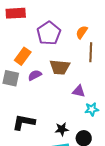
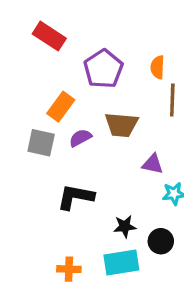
red rectangle: (16, 13) -> (49, 36), turned 36
orange semicircle: (82, 32) -> (158, 67), turned -32
black L-shape: (24, 122) -> (75, 197), moved

